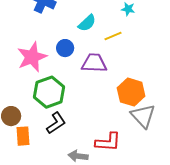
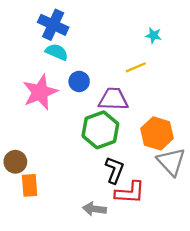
cyan semicircle: (87, 23) -> (57, 52), moved, turned -114
green hexagon: (49, 92) -> (100, 130), moved
black L-shape: (56, 123) -> (115, 170), moved, turned -35

